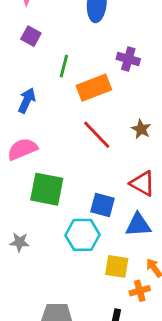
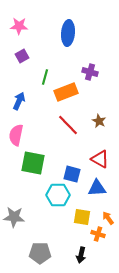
purple square: (31, 36) -> (22, 56), turned 32
pink semicircle: (22, 149) -> (16, 135), turned -55
gray star: (20, 242) -> (14, 217), moved, size x1.5
orange cross: (140, 291) -> (98, 234), turned 32

